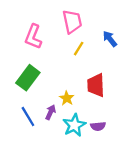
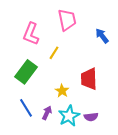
yellow line: (79, 49) -> (54, 53), moved
purple arrow: (51, 112) -> (47, 113), moved

